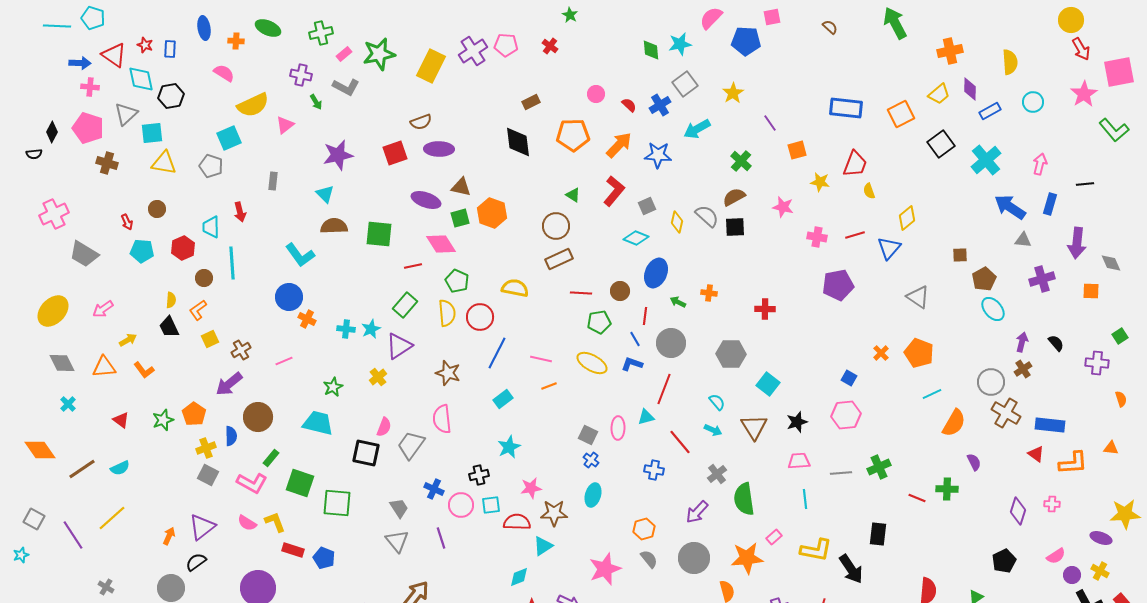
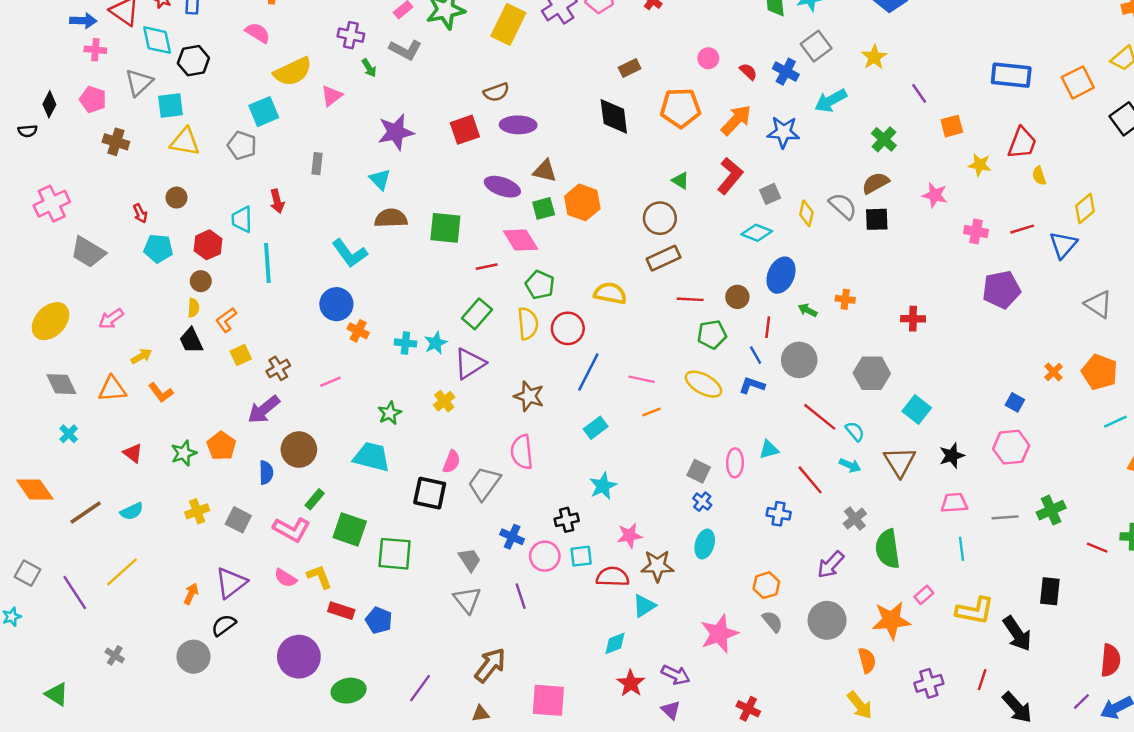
blue cross: (660, 105) -> (786, 72), turned -30
pink pentagon: (88, 128) -> (93, 99), size x0.7
brown circle: (204, 278) -> (201, 281), moved
red line: (664, 389) -> (820, 417), moved, turned -72
yellow cross: (206, 448) -> (197, 511), moved

